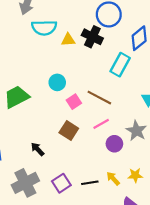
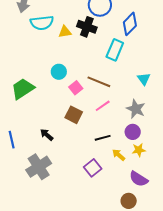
purple circle: (114, 144) -> (133, 132), moved
purple square: (61, 183) -> (93, 168), moved
black line: (90, 183) -> (103, 138), moved

